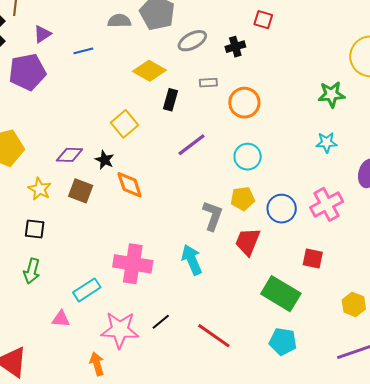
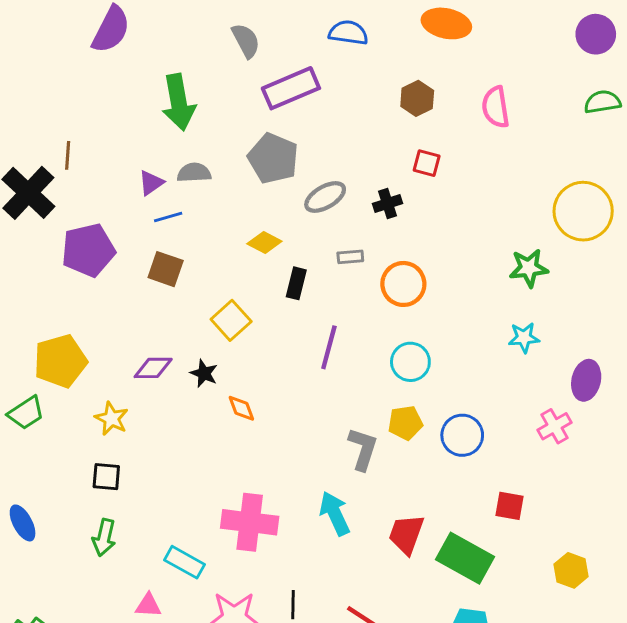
gray semicircle: (119, 21) -> (194, 173), moved
purple triangle: (42, 34) -> (151, 183), moved
yellow diamond: (149, 71) -> (264, 243), size x0.7
purple line: (192, 145) -> (329, 347), turned -36
orange diamond: (130, 185) -> (241, 408), size x0.7
brown square: (81, 191) -> (166, 269), moved
pink cross: (327, 204) -> (554, 426), moved, size x0.7
red trapezoid: (248, 242) -> (406, 534), moved
cyan rectangle: (87, 290) -> (185, 562), turned 64
black line: (161, 322) -> (293, 605), turned -48

